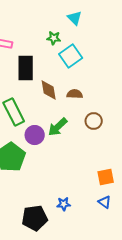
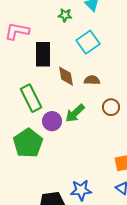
green star: (54, 38) -> (65, 15), moved
blue star: (64, 204) -> (81, 190), size x1.5

